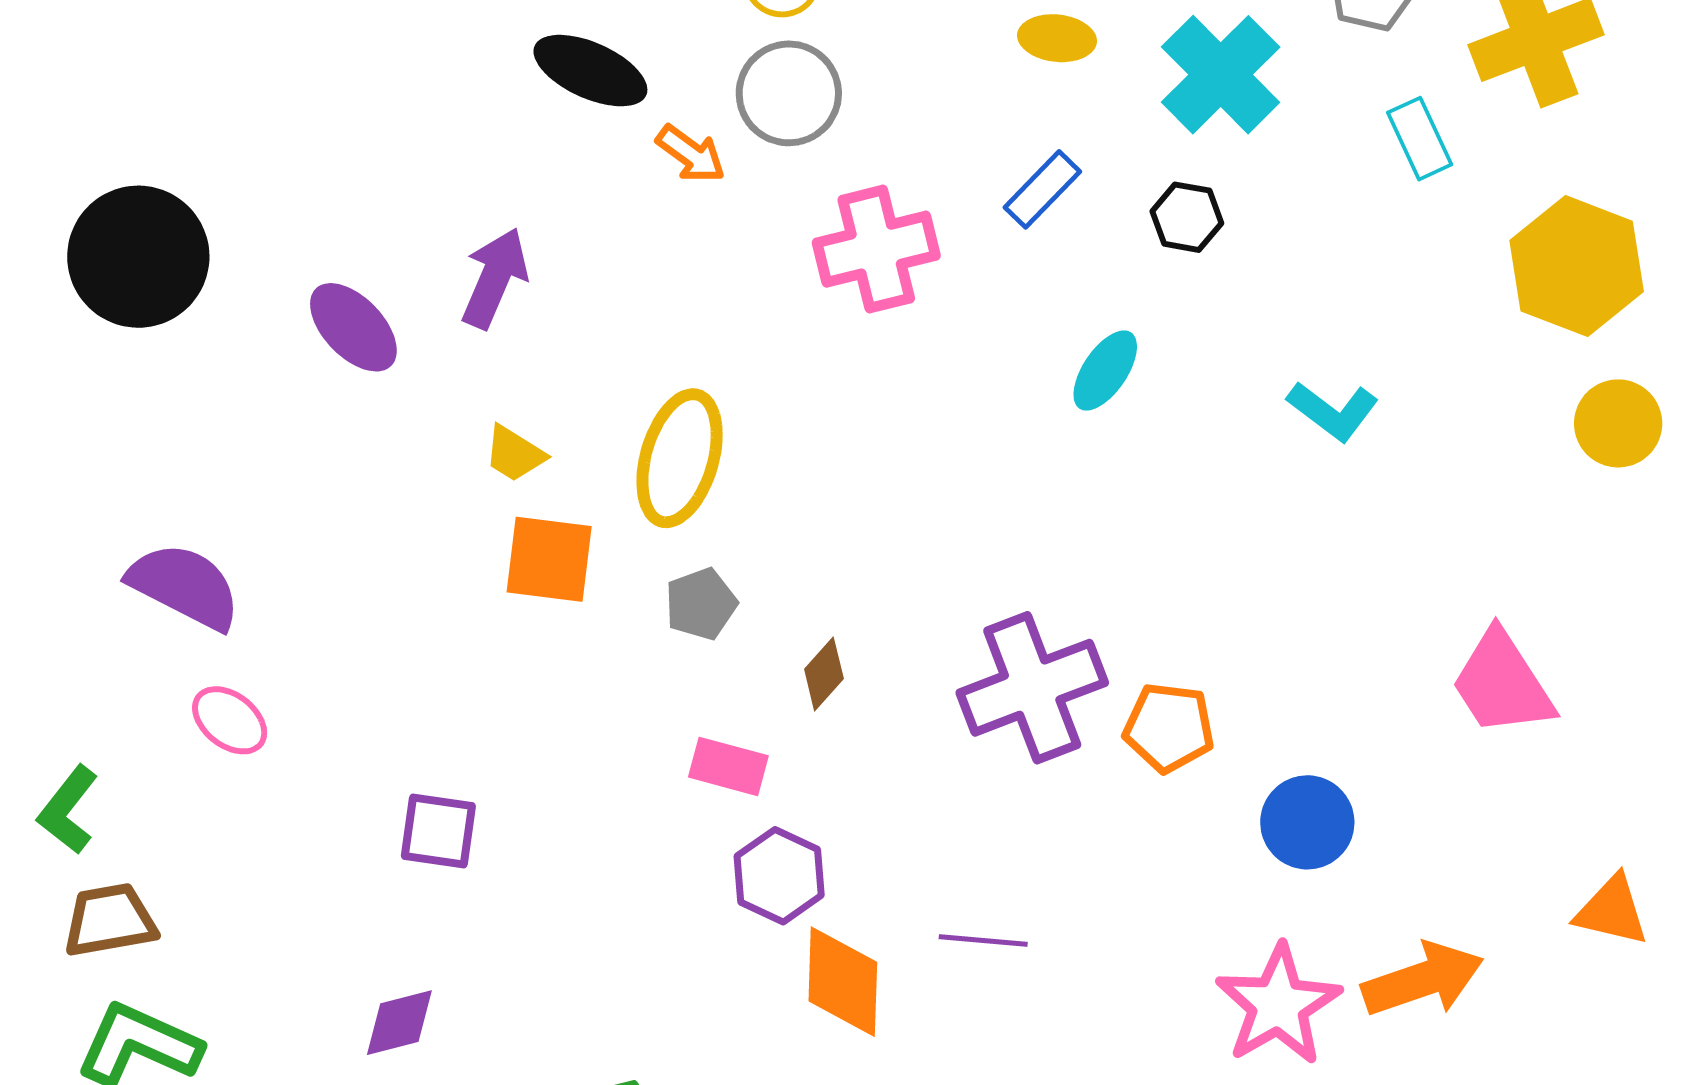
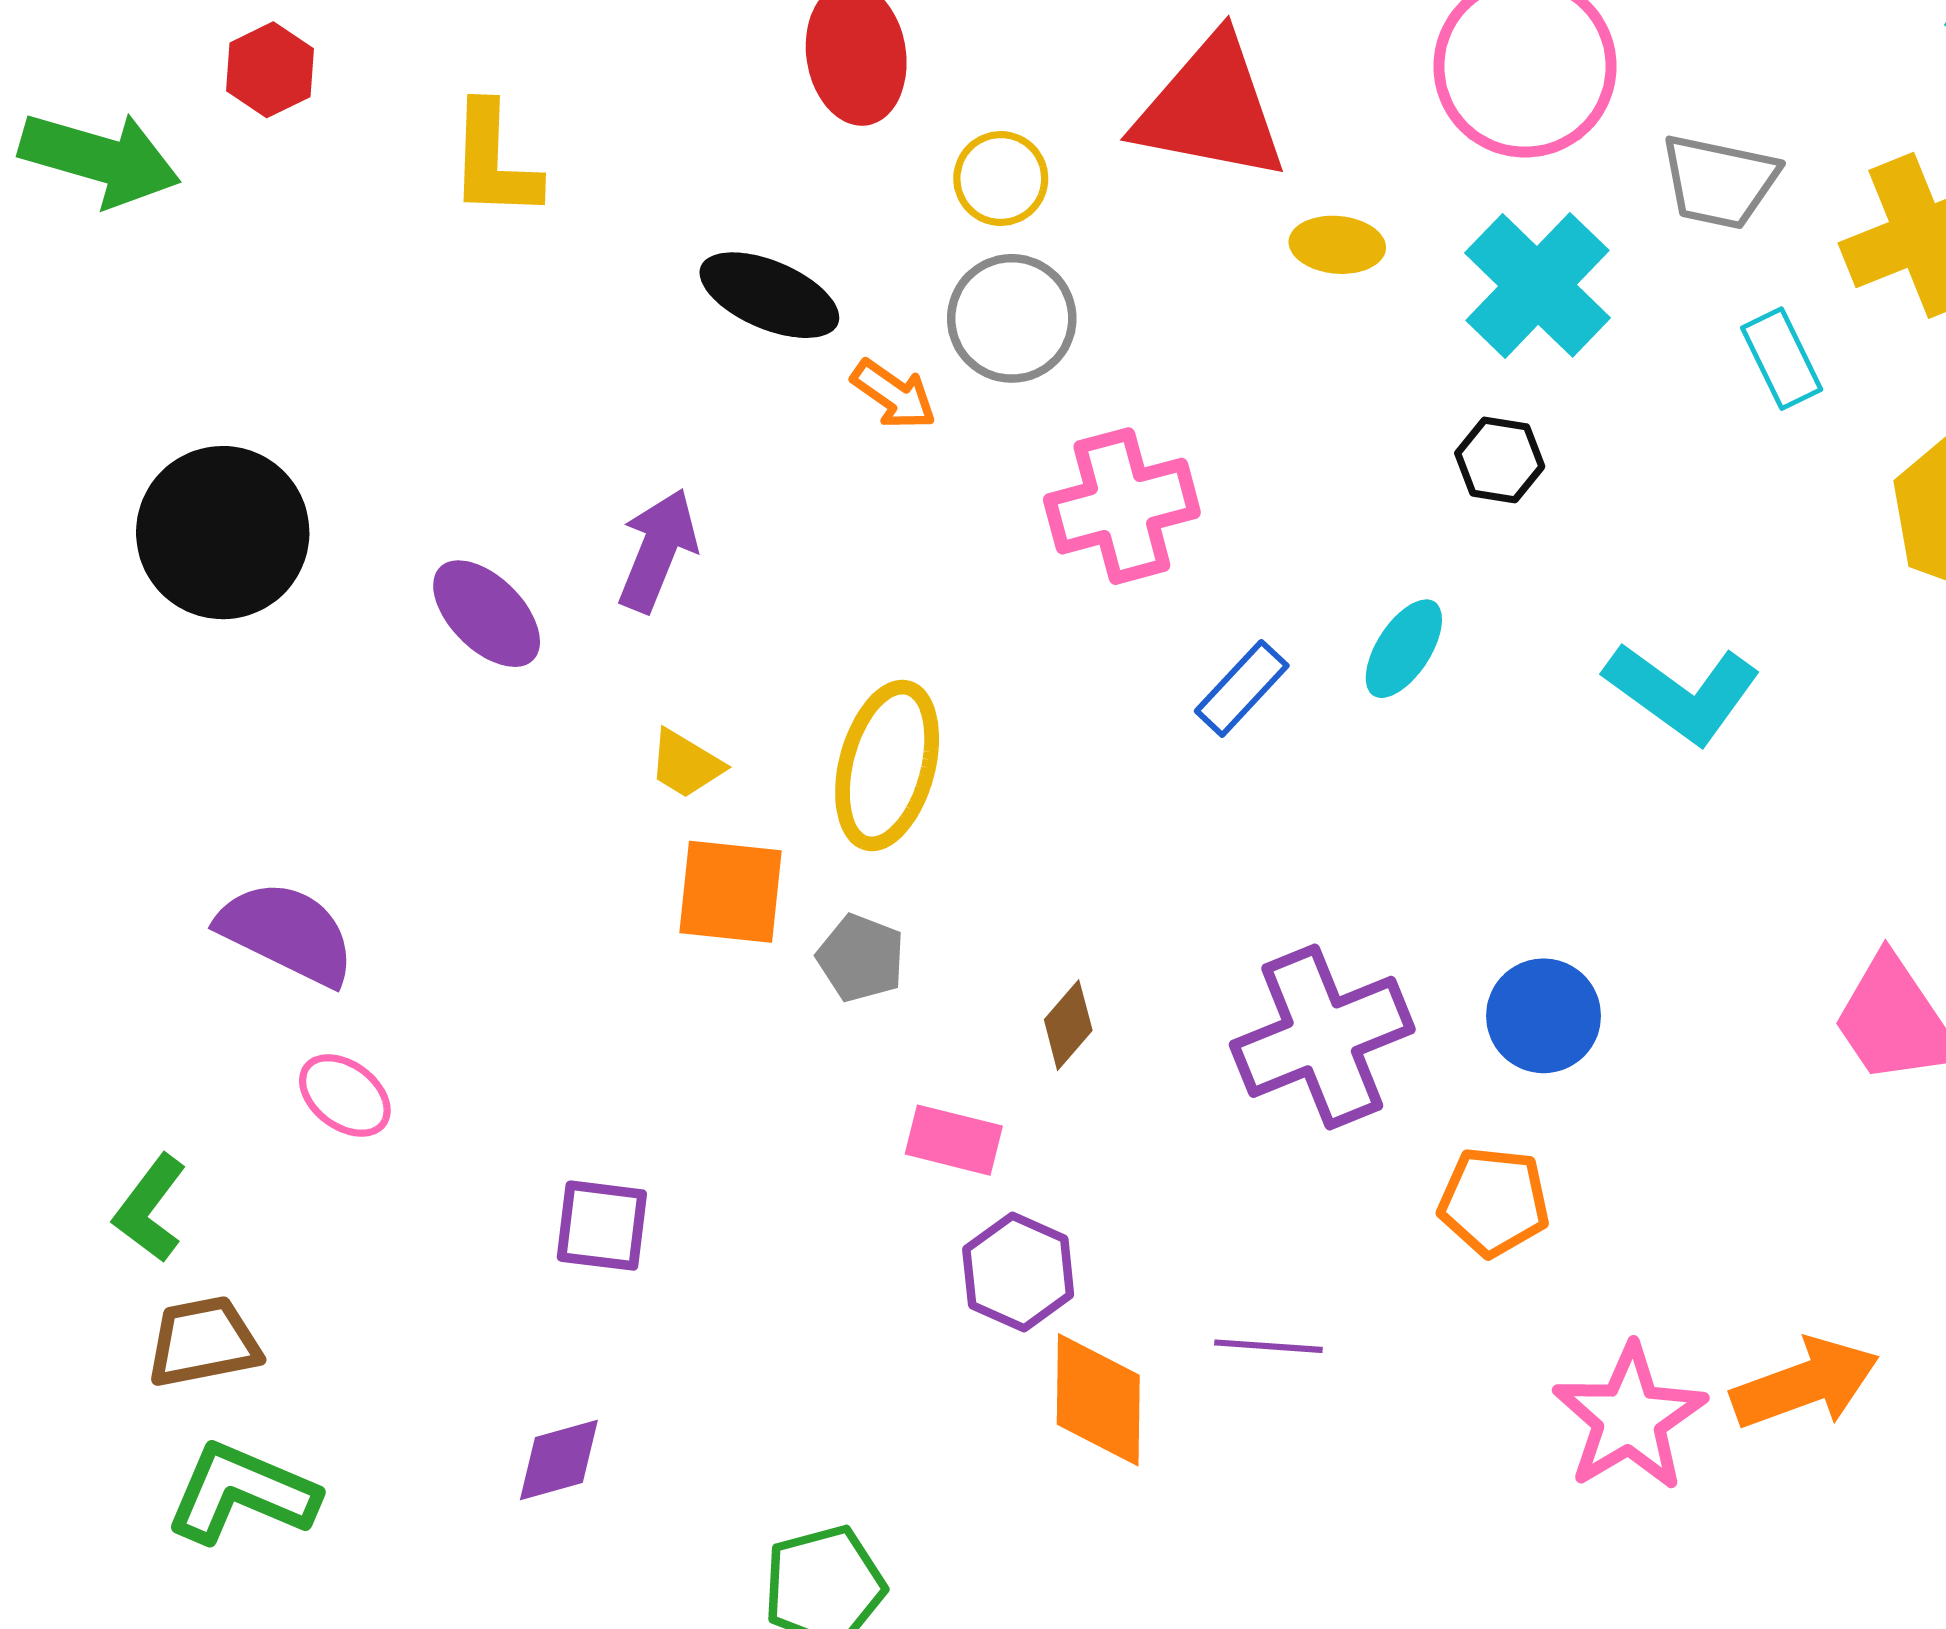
blue rectangle: (1042, 189) -> (1242, 688), moved
cyan L-shape: (1333, 411) -> (1682, 693), size x1.4
gray pentagon: (701, 604) -> (861, 958), moved, turned -30
orange pentagon: (1169, 728) -> (1494, 1202), moved
blue circle: (1307, 822) -> (1544, 1016), moved

